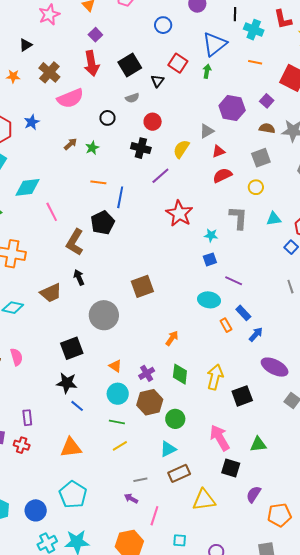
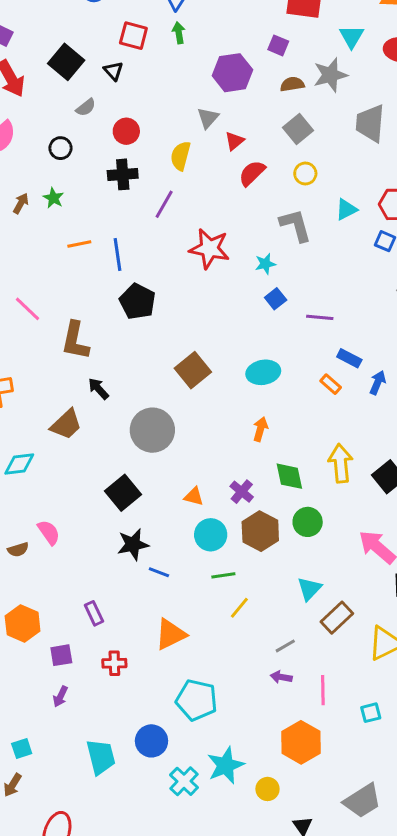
black pentagon: (103, 223) -> (137, 302), moved
cyan ellipse: (209, 300) -> (263, 372), moved
green circle: (175, 419) -> (308, 522), moved
red cross: (22, 445) -> (114, 663), moved

